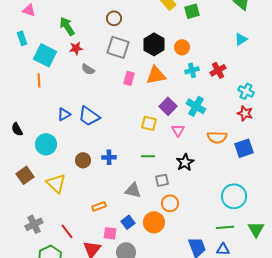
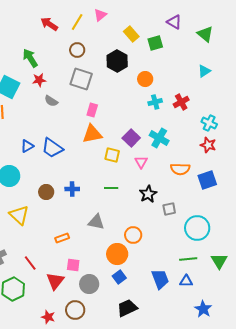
black hexagon: (154, 44) -> (117, 61), moved
orange triangle: (156, 75) -> (92, 134), moved
gray square: (162, 180) -> (169, 209), moved
blue square: (128, 222) -> (119, 277), moved

